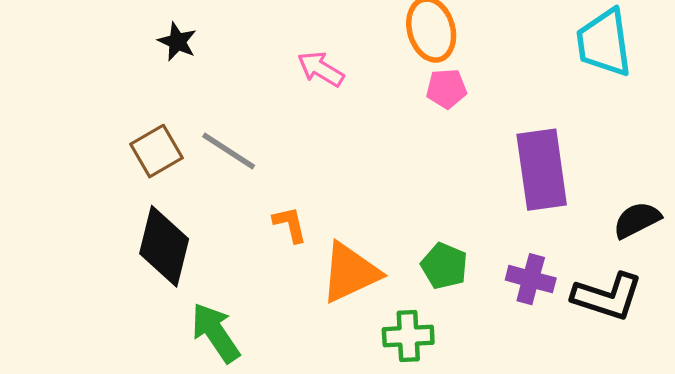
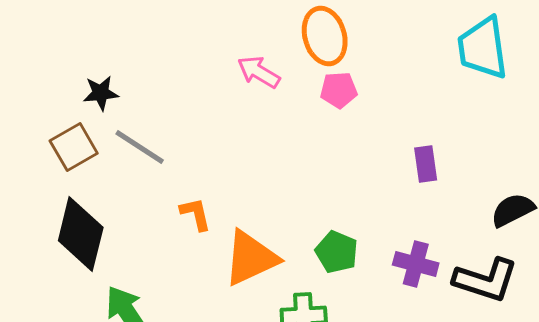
black star: (177, 42) -> (101, 93), moved, turned -30
pink arrow: (321, 69) -> (259, 72), moved
purple rectangle: (542, 170) -> (426, 164), size x0.5

